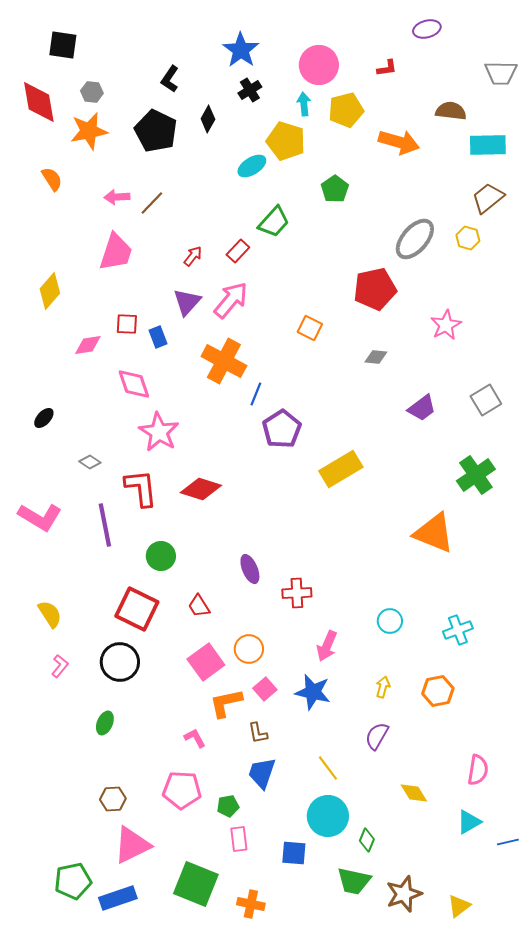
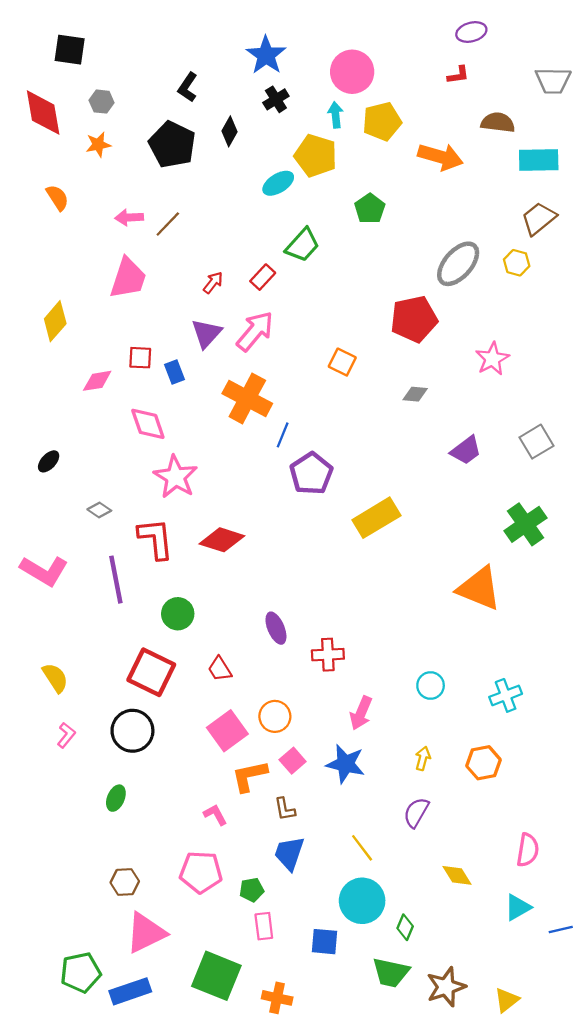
red L-shape: (387, 68) -> (458, 75), moved
orange star: (89, 131) -> (98, 145), size x0.6

